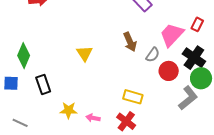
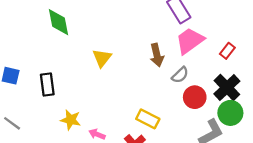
red rectangle: (197, 24) -> (227, 51), moved
pink trapezoid: (172, 35) -> (190, 41), moved
green diamond: (24, 56) -> (58, 22), moved, turned -45

